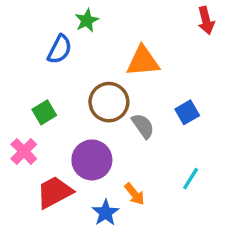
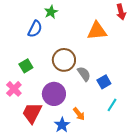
orange triangle: (143, 61) -> (97, 31), moved
blue square: (187, 112) -> (104, 82), moved
red trapezoid: (54, 192) -> (32, 113), turned -35

